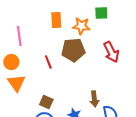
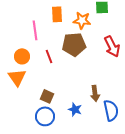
pink line: (19, 36) -> (35, 30), moved
orange circle: (11, 62) -> (22, 56), moved

